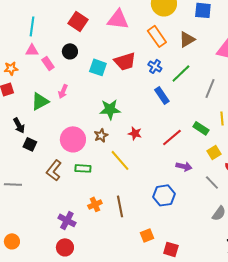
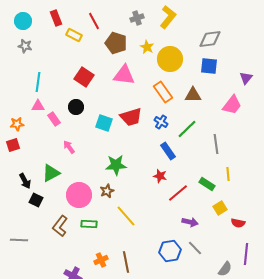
brown triangle: (187, 39) -> (193, 95), turned 30
gray line: (210, 88) -> (216, 144), turned -30
pink arrow: (63, 91) -> (69, 147), turned 120
green triangle: (40, 101) -> (51, 173), moved
red star: (135, 133) -> (160, 176), moved
gray line: (212, 182) -> (195, 248), moved

